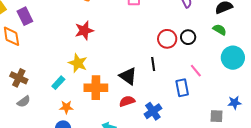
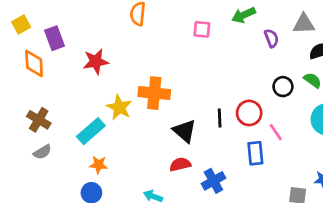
red star: (84, 30) -> (96, 62), moved
black circle: (188, 37) -> (283, 87), moved
red circle: (167, 39) -> (249, 113), moved
cyan rectangle: (58, 83) -> (91, 131), size x1.5
orange cross: (96, 88) -> (154, 93), moved

